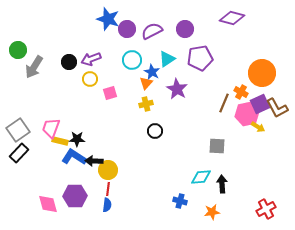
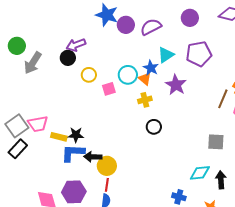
purple circle: (185, 29) -> (190, 18), moved
purple arrow: (91, 59) -> (76, 45), moved
cyan circle: (132, 60) -> (128, 75), moved
orange triangle: (146, 83) -> (145, 79), turned -32
pink trapezoid: (51, 128) -> (38, 124), moved, turned -120
blue L-shape: (74, 157) -> (73, 153), turned -30

